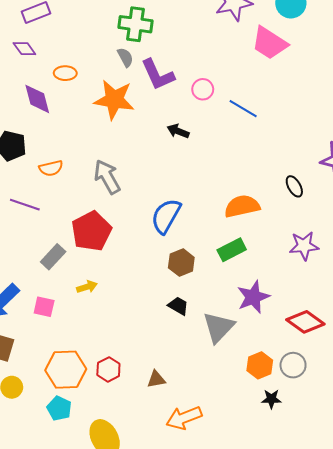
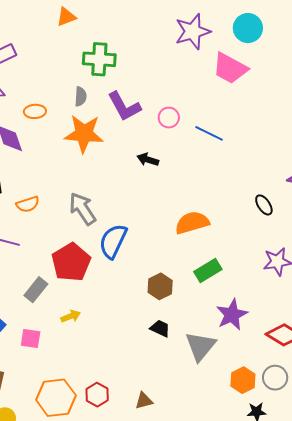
gray semicircle: (125, 57) -> (81, 97), moved, turned 36
orange semicircle: (242, 206) -> (192, 223), moved
blue semicircle: (166, 216) -> (113, 241), moved

